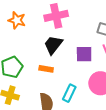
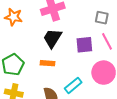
cyan rectangle: (69, 93) -> (73, 85), turned 30

